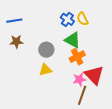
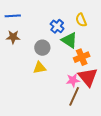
blue cross: (67, 19) -> (57, 26), moved
orange cross: (77, 57) -> (82, 57), moved

